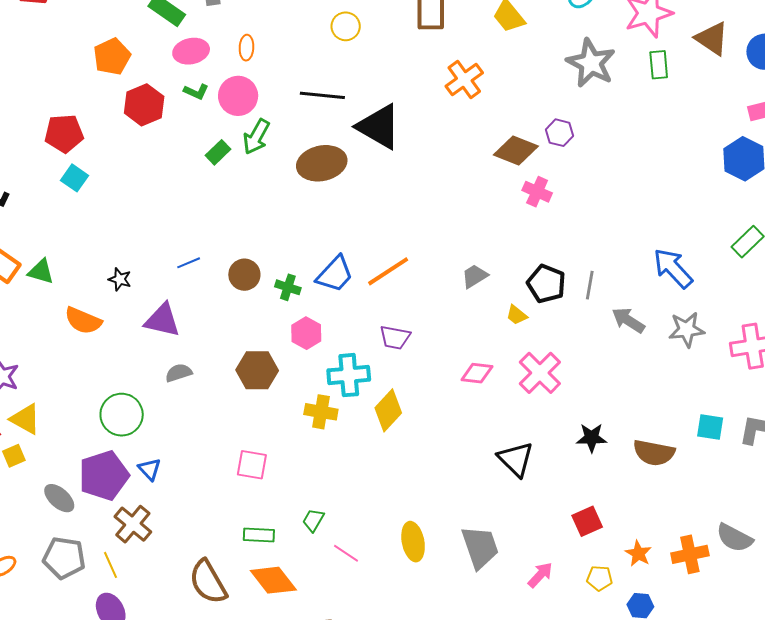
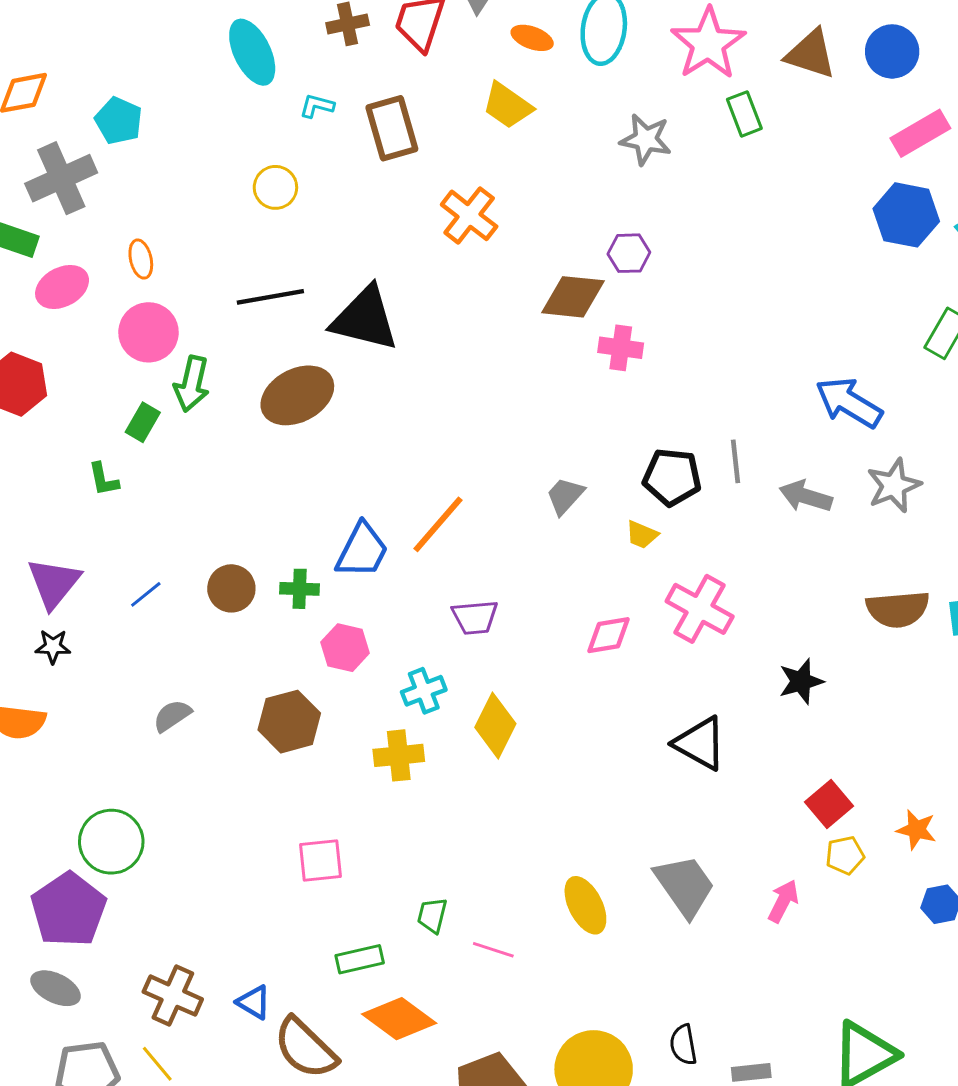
gray star: (591, 63) -> (646, 139), size x0.7
green L-shape: (196, 92) -> (103, 479), moved, turned 70
purple triangle: (162, 320) -> (54, 583), moved, turned -48
gray semicircle: (179, 373) -> (172, 716), moved
cyan cross: (349, 375) -> (424, 691), size x0.7
brown semicircle: (654, 453) -> (898, 609), moved
blue triangle: (150, 469) -> (254, 1002), moved
purple pentagon: (104, 475) -> (68, 910), moved
yellow pentagon: (600, 578) -> (845, 855), moved

